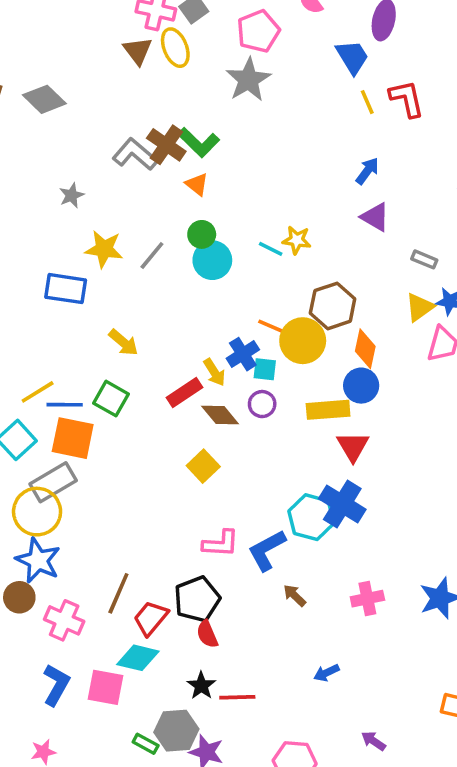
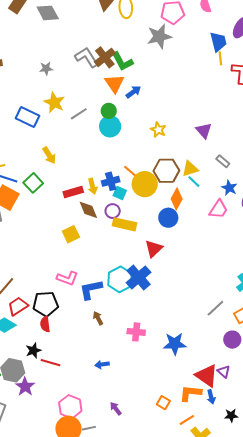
yellow line: (367, 102) -> (220, 58), moved
blue arrow: (367, 171) -> (133, 92), moved
orange triangle: (197, 184) -> (115, 83), size x1.5
cyan line: (271, 249) -> (194, 182), moved
yellow triangle: (420, 307) -> (190, 169), moved
yellow rectangle: (328, 410) -> (124, 224), moved

